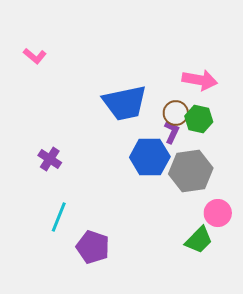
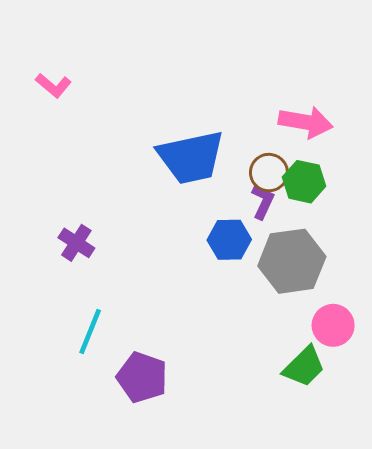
blue hexagon: (150, 157) -> (229, 240), size x0.7

